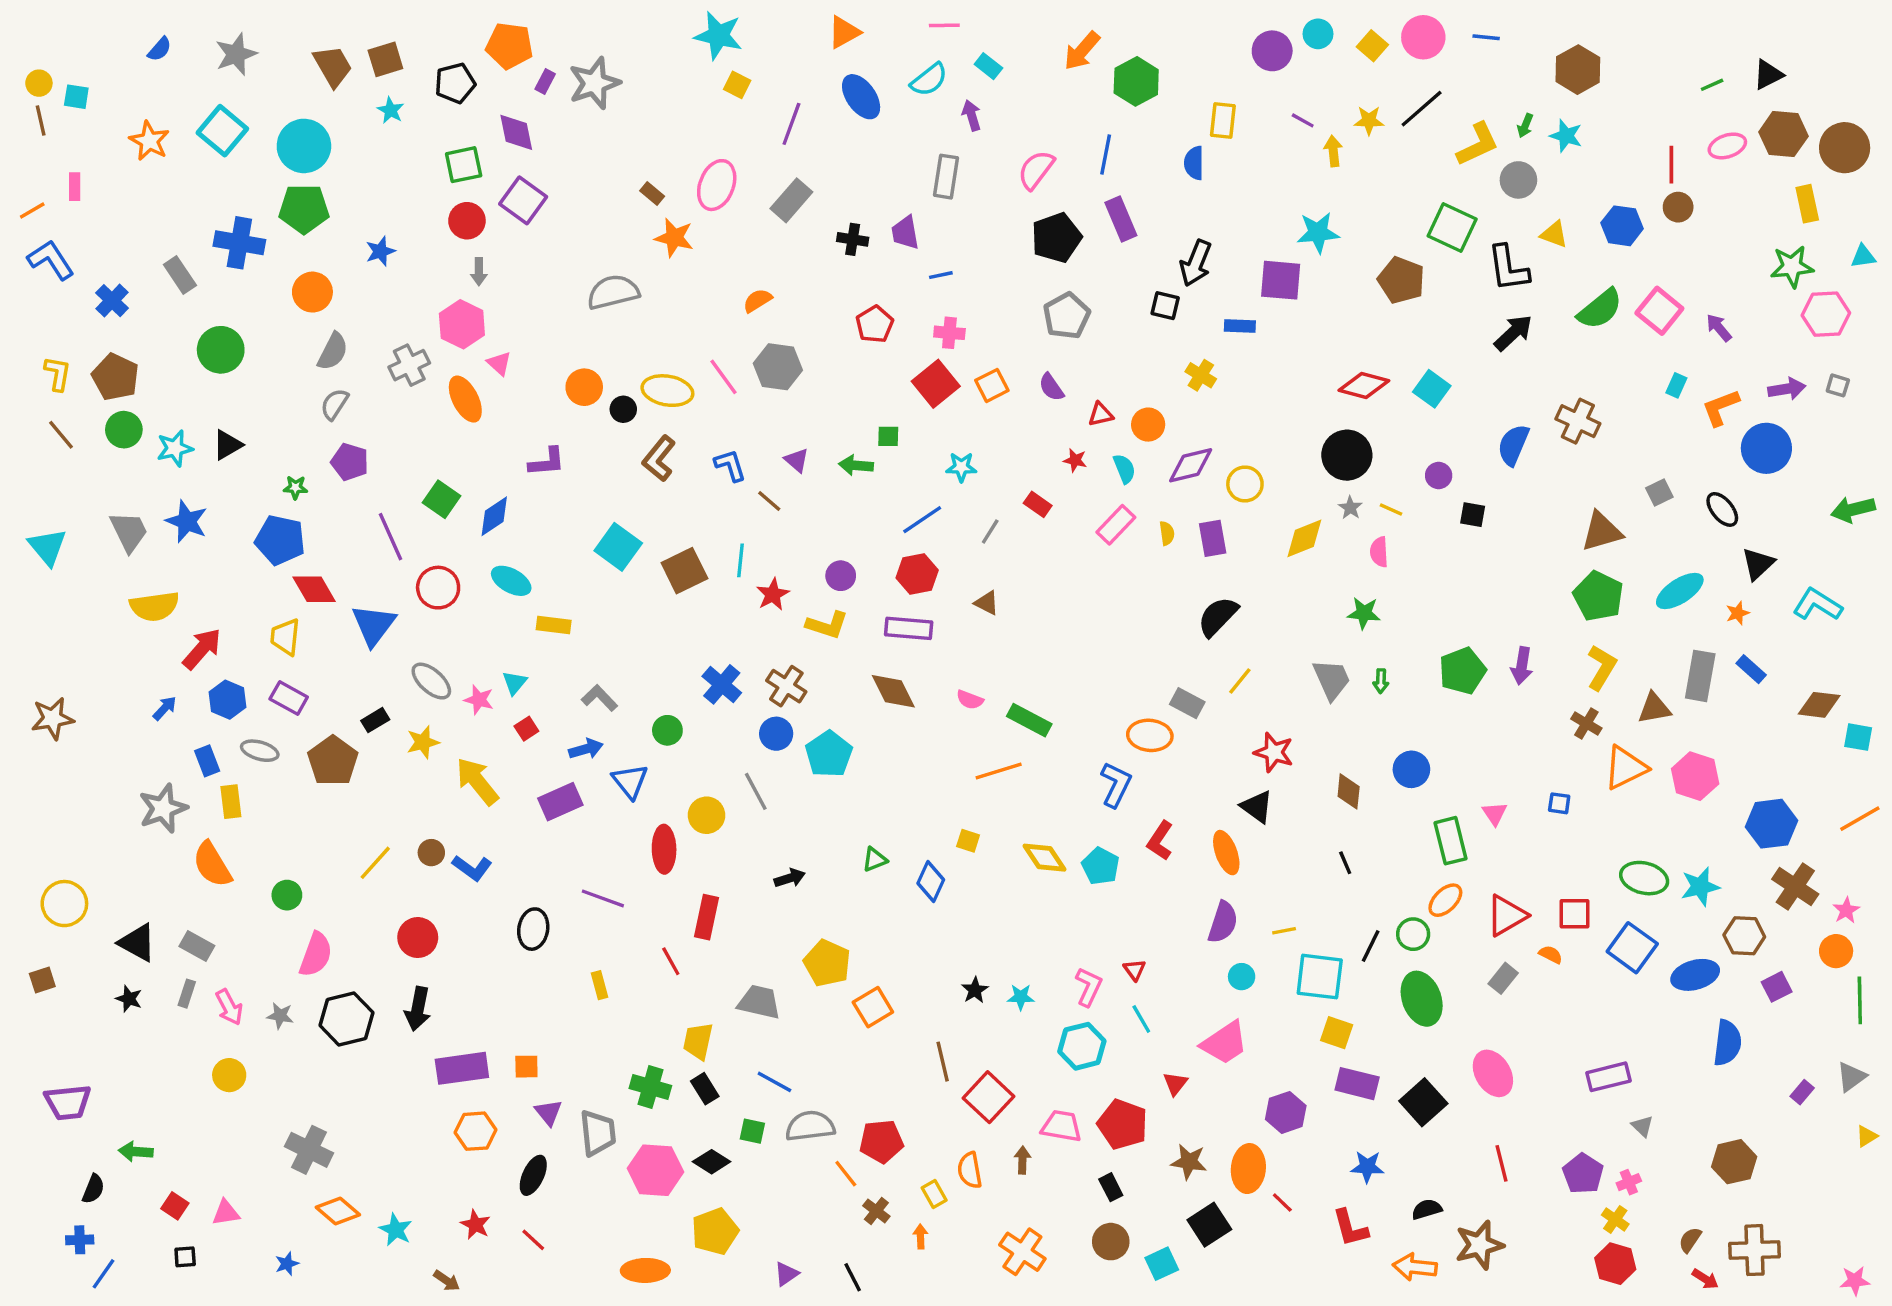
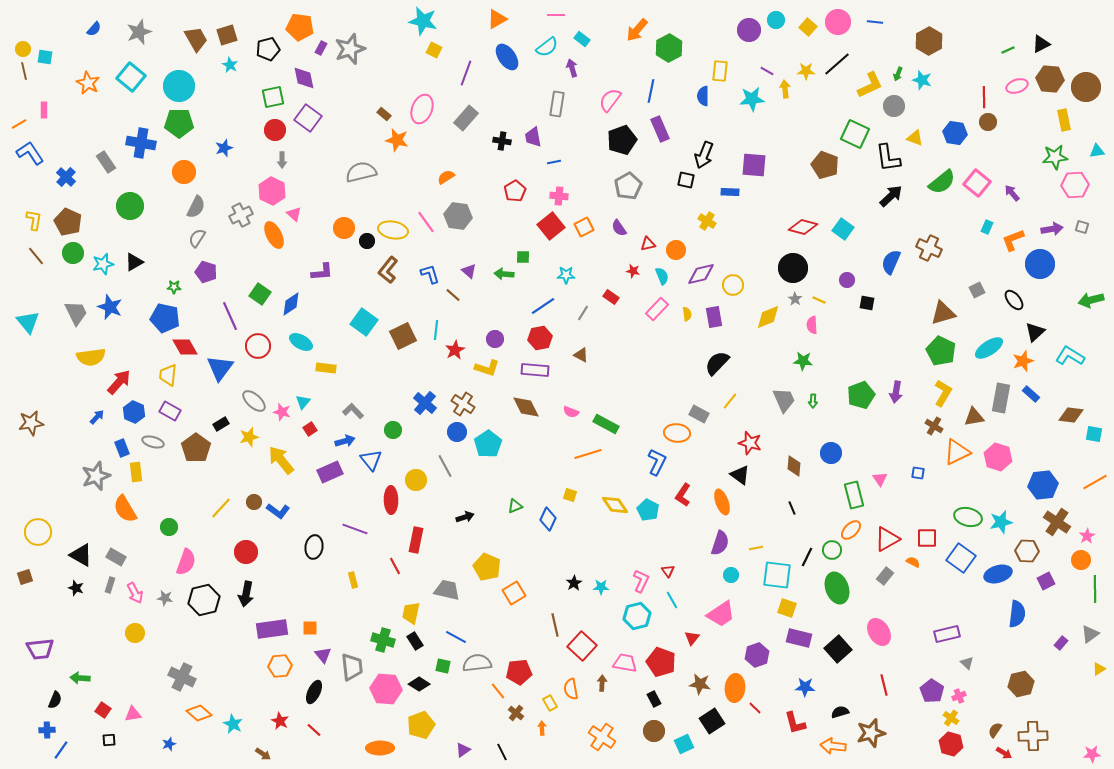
cyan star: (1318, 233) -> (752, 99), moved
orange star: (1738, 613) -> (1023, 361), size x1.5

